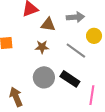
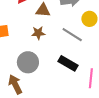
gray circle: (44, 77) -> (28, 62), moved

